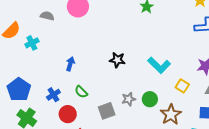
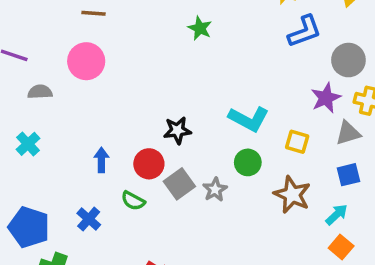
green circle: (150, 99) -> (248, 162), moved
gray square: (107, 111) -> (179, 184), moved
red circle: (68, 114) -> (149, 164), moved

